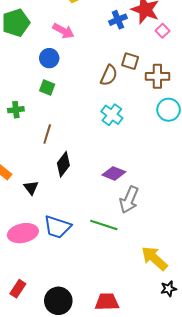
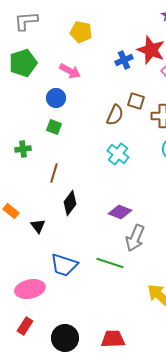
pink ellipse: (23, 233) -> (30, 289), moved

